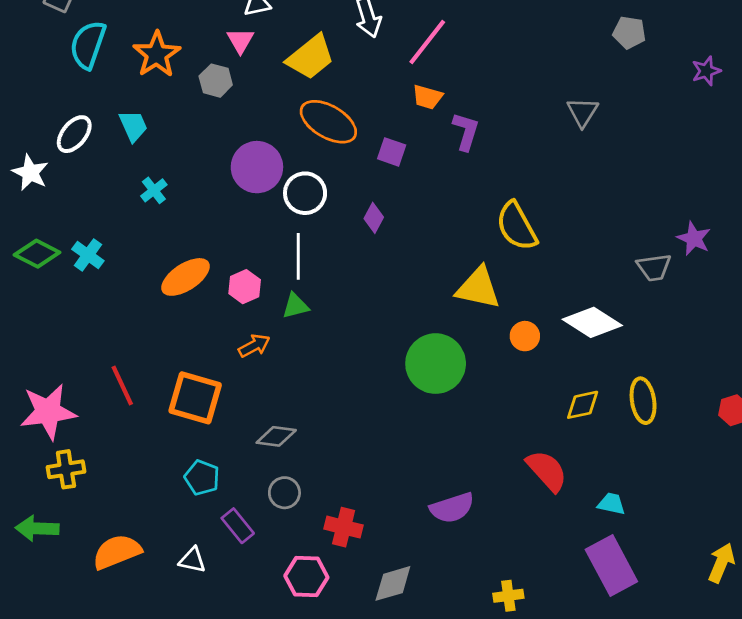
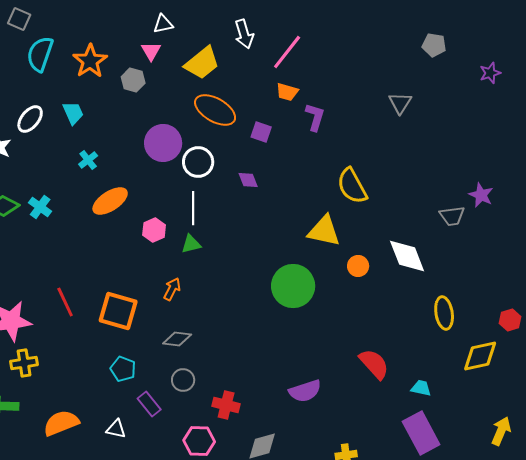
purple diamond: (374, 218) -> (248, 180), turned -50
orange ellipse: (185, 277) -> (110, 201), moved
white diamond: (592, 322) -> (407, 256), turned 36
orange arrow: (254, 346) -> (172, 289), moved, turned -35
yellow diamond: (583, 405) -> (480, 356), moved, size x1.4

